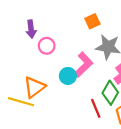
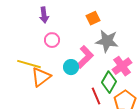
purple arrow: (31, 29) -> (44, 15), moved
yellow line: (21, 102) -> (29, 64), moved

